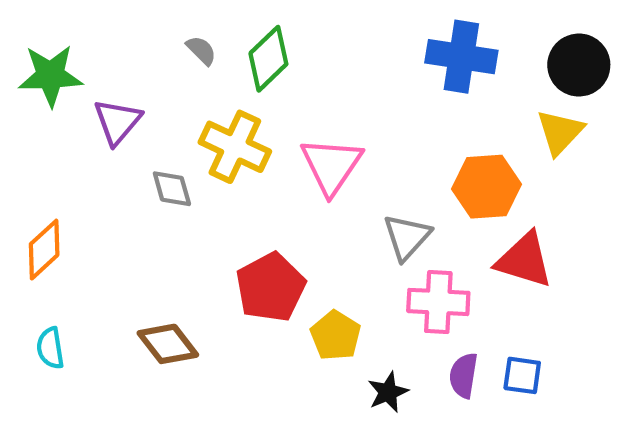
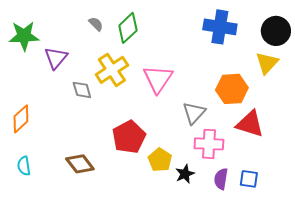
yellow cross: (235, 147) -> (112, 70), turned 32
black star: (388, 392) -> (185, 174), moved

